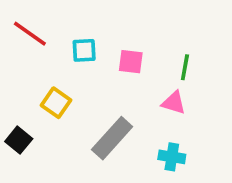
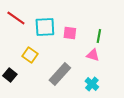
cyan square: (84, 50) -> (45, 27), size x1.5
cyan cross: (172, 157) -> (92, 84), turned 32

